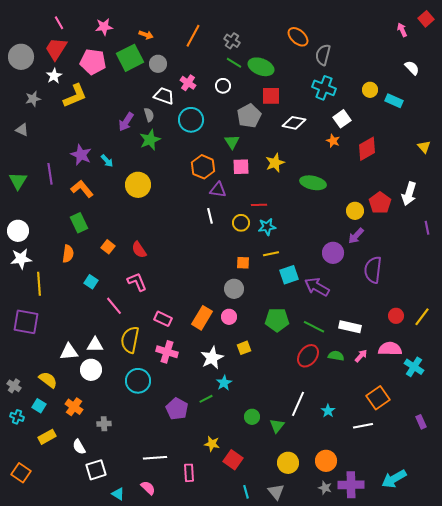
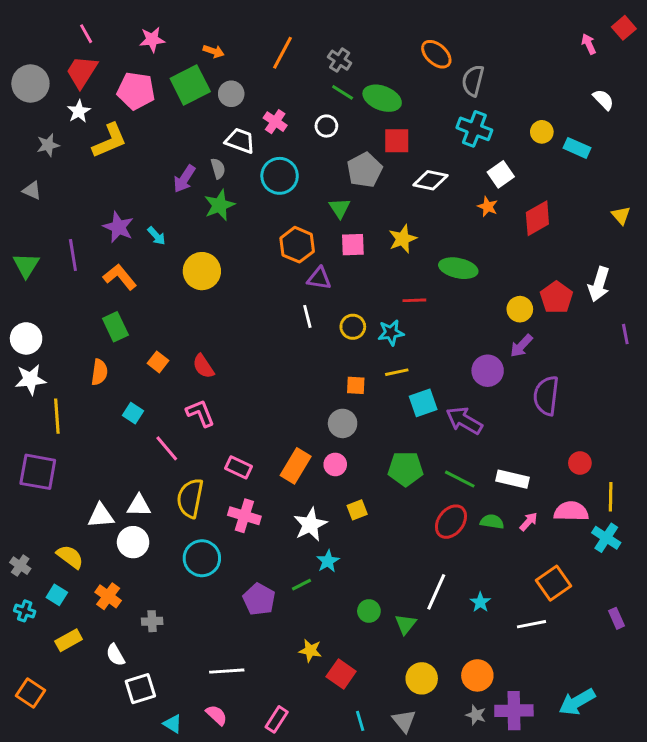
red line: (259, 205) -> (414, 300), moved
yellow line: (422, 317) -> (611, 497), moved, turned -36
pink rectangle: (189, 473) -> (277, 719), moved, turned 36

